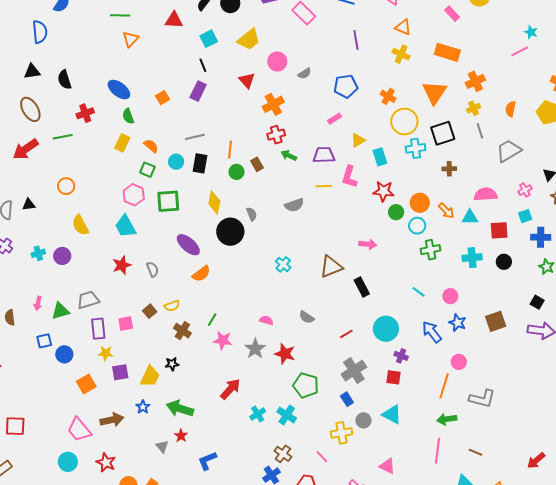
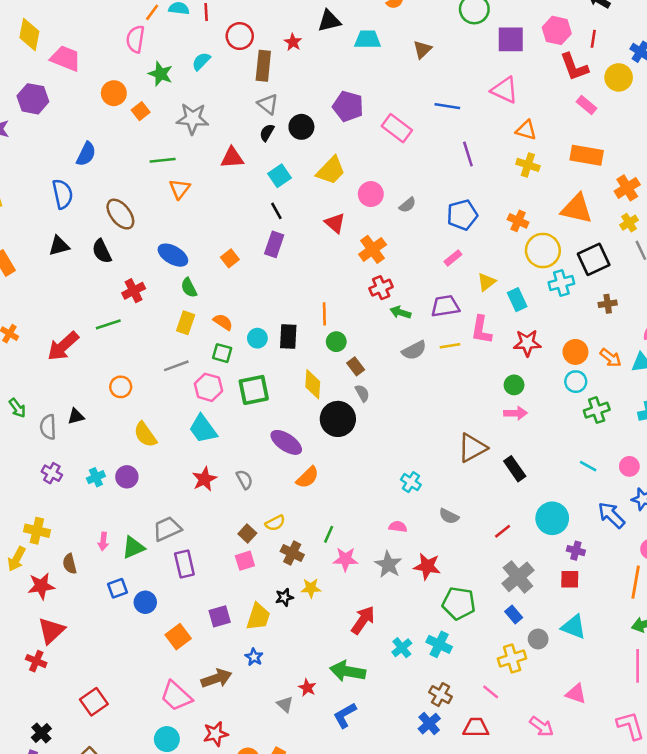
orange triangle: (435, 93) -> (577, 209), turned -44
brown ellipse: (30, 109) -> (120, 214), moved
gray line: (195, 137) -> (176, 366), moved
brown rectangle: (257, 164) -> (356, 366), moved
gray semicircle: (294, 205) -> (414, 350), moved
green circle: (396, 212) -> (514, 385), moved
cyan cross: (283, 264) -> (411, 482), moved
pink square: (126, 324) -> (245, 561), moved
yellow star: (106, 353) -> (311, 588), moved
green arrow: (180, 409) -> (348, 671), moved
red square: (15, 426) -> (94, 702), turned -30
red star: (106, 463) -> (216, 734), turned -30

